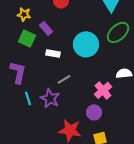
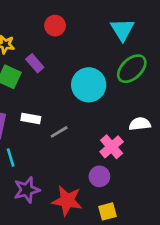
white rectangle: (53, 53) -> (31, 118), moved
purple star: (50, 98) -> (27, 190), moved, turned 30

